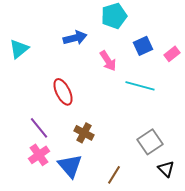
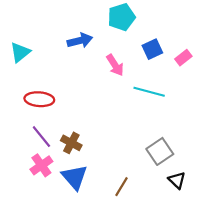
red ellipse: (63, 92) -> (39, 99), moved, turned -60
brown cross: (84, 133) -> (71, 143), moved

